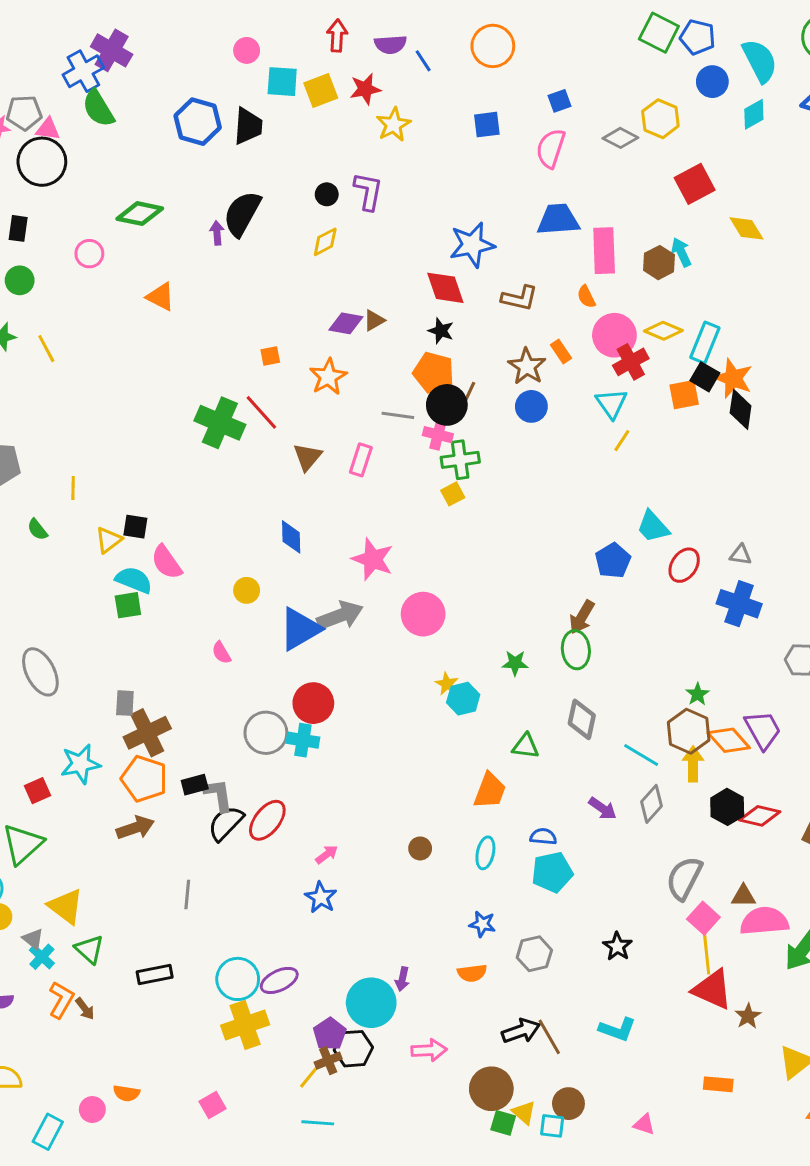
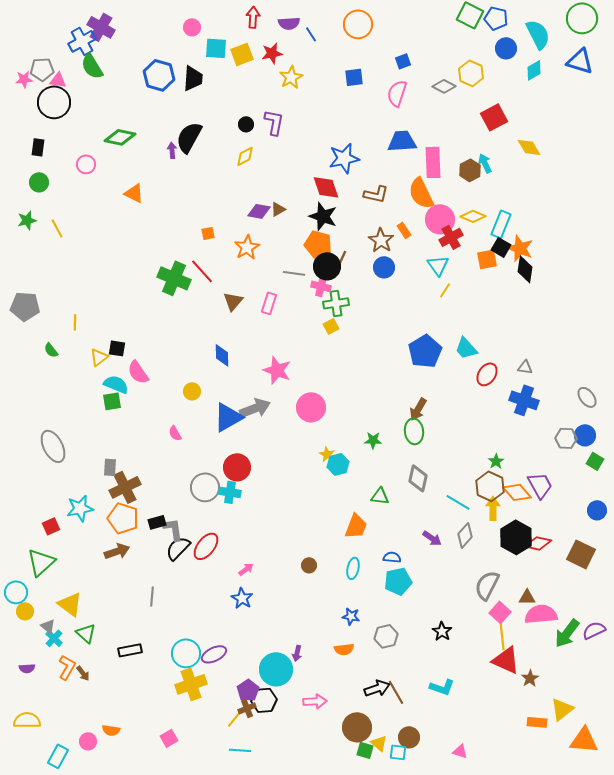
orange semicircle: (586, 297) -> (421, 193), size x2.0
black star: (441, 331) -> (323, 216), size x1.6
blue pentagon: (613, 561) -> (425, 351), moved, size x1.4
black hexagon: (727, 807) -> (516, 537), size x1.4
orange rectangle: (718, 1084) -> (537, 722), moved

